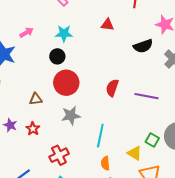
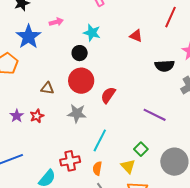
red semicircle: (112, 88) -> (108, 95), moved
purple star: (10, 125) -> (17, 116), moved
green square: (152, 140) -> (141, 149), moved
red cross: (59, 155) -> (70, 161), moved

